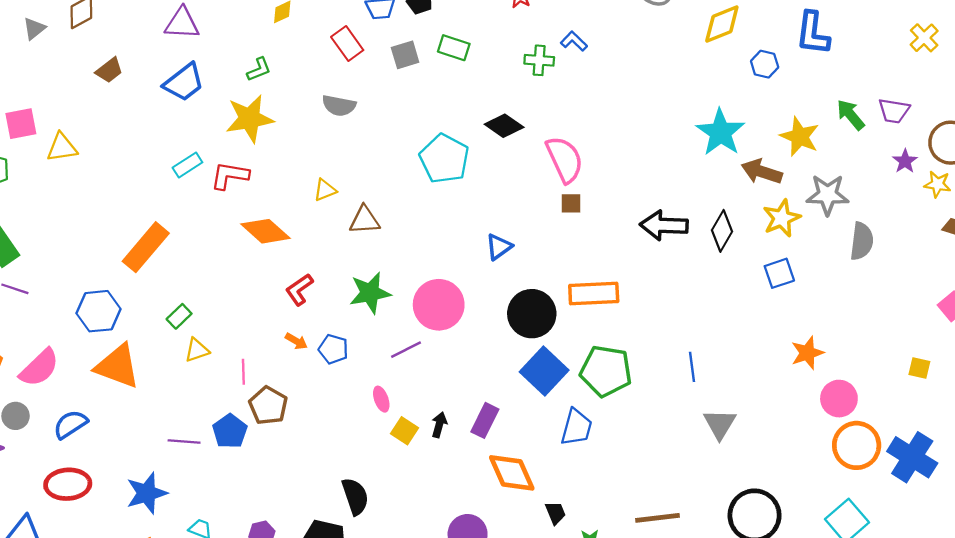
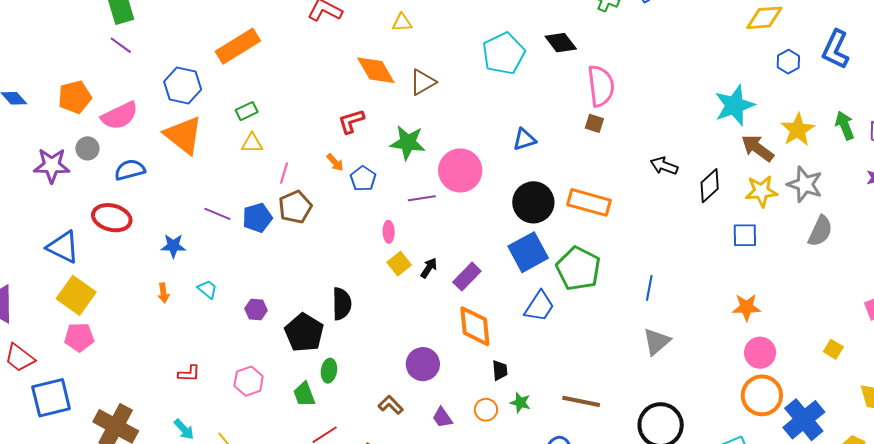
yellow triangle: (325, 190) -> (402, 23), moved
brown triangle: (365, 220) -> (423, 82), turned -44
black arrow: (664, 225) -> (664, 166), size x0.7
orange diamond: (265, 231) -> (376, 70), moved
blue star: (147, 493) -> (173, 246), size x0.7

